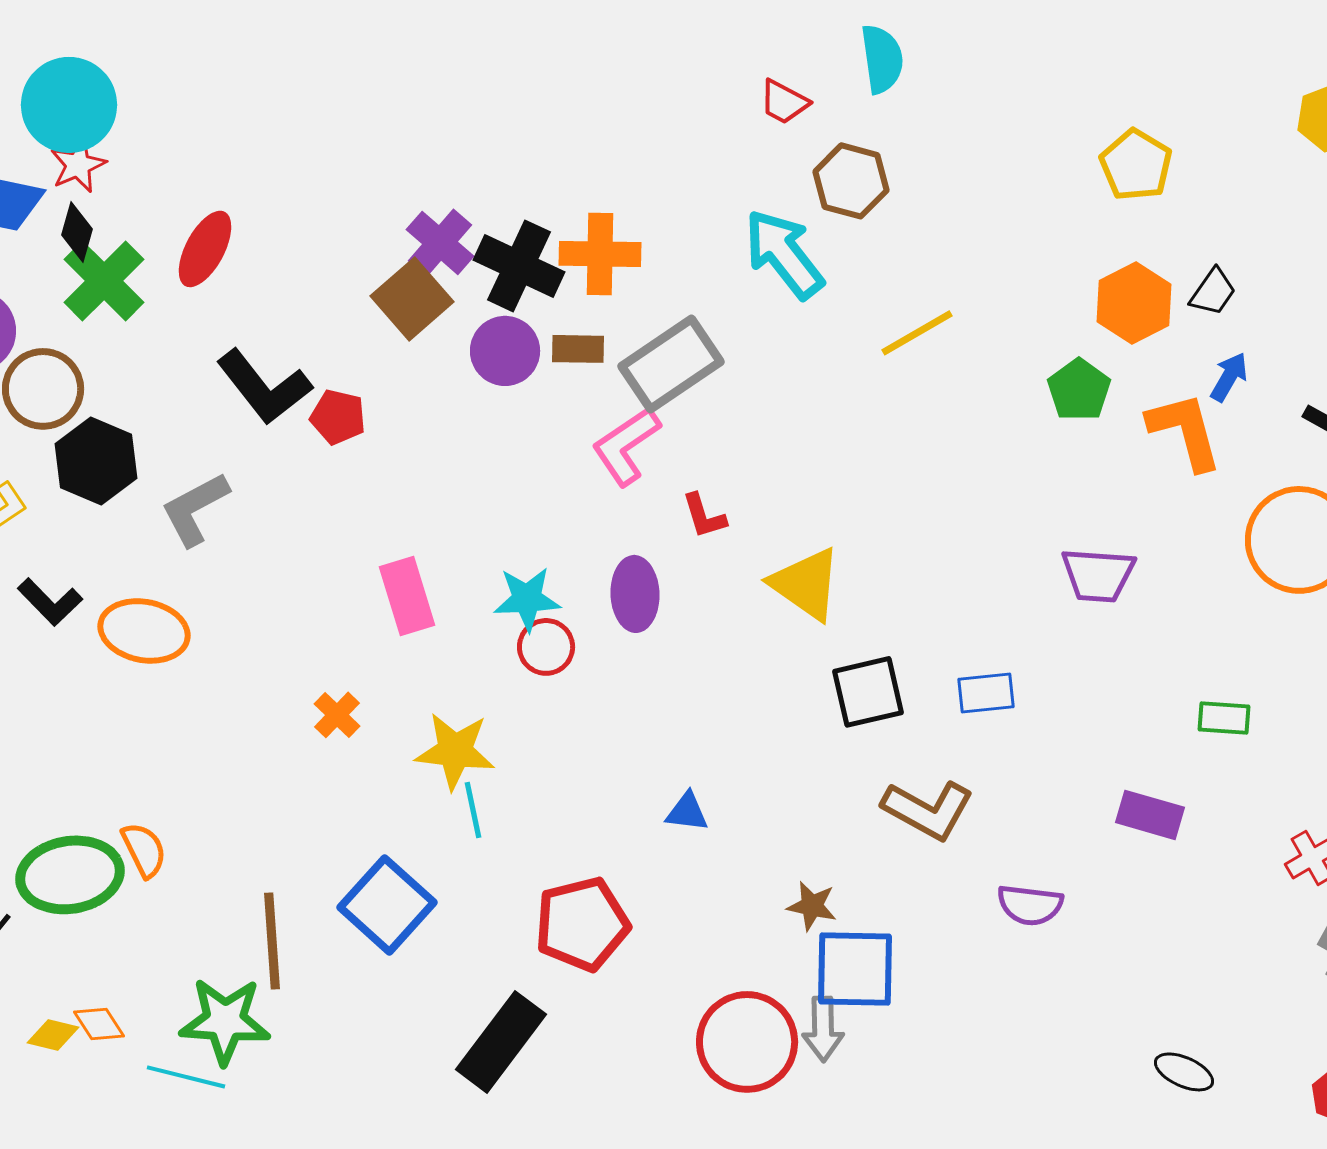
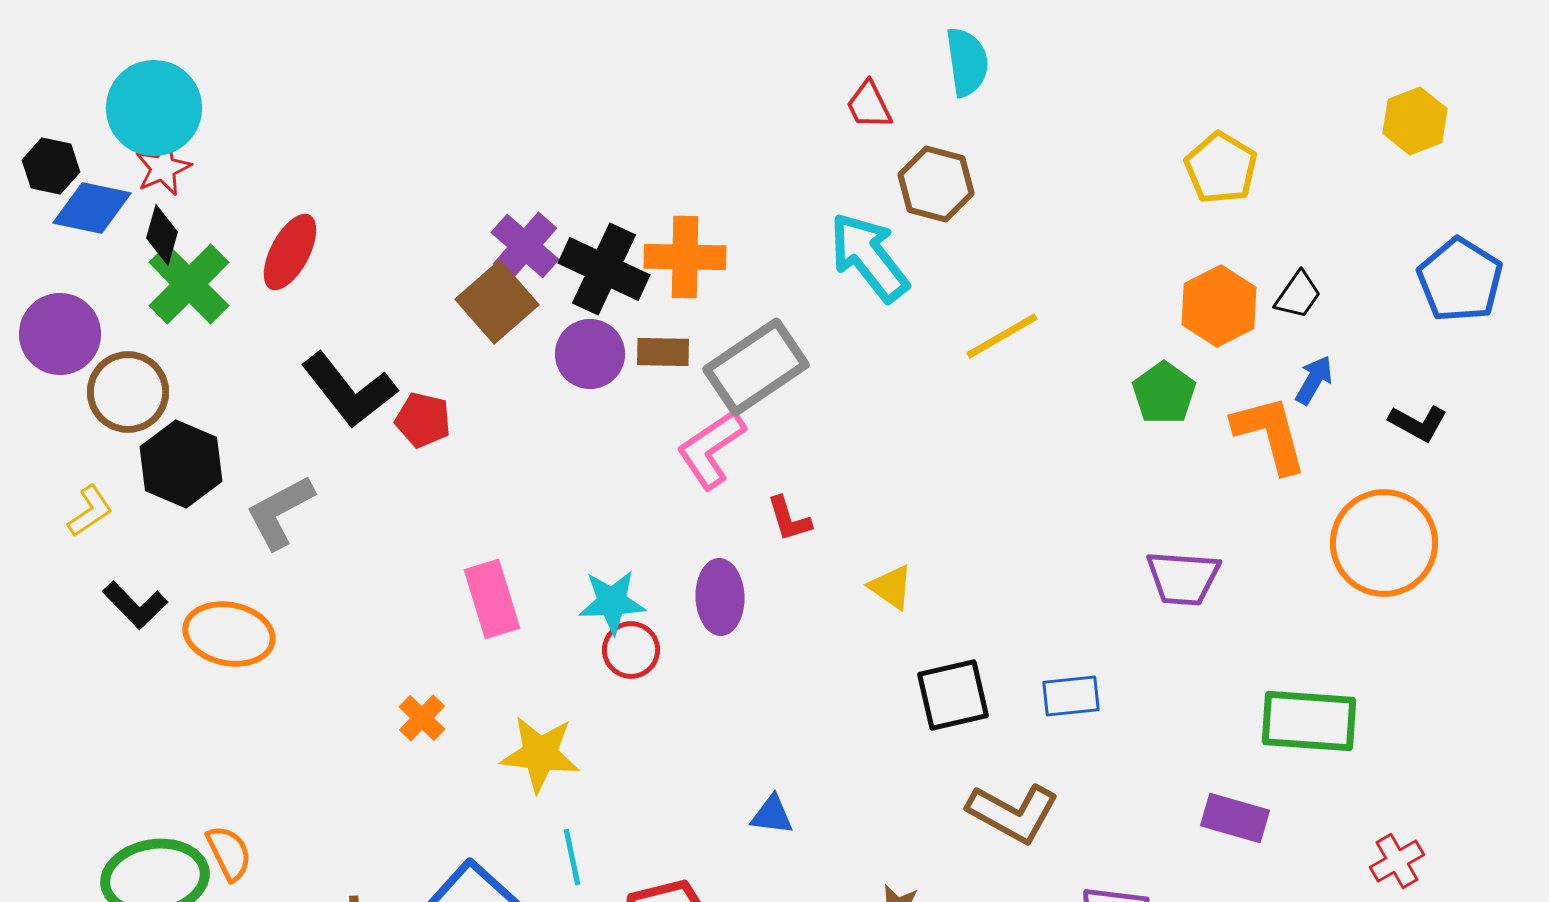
red trapezoid: (784, 102) -> (869, 105), turned 36
yellow triangle: (806, 584) -> (891, 587), size x0.6
green rectangle: (1224, 718) -> (1309, 721), size x1.8
cyan line: (473, 810) -> (572, 857), moved

